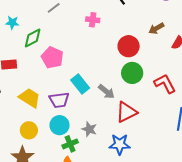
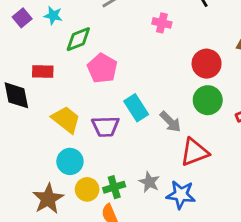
cyan circle: (59, 125) -> (70, 161), moved
gray star: (89, 129) -> (149, 182), moved
yellow circle: (29, 130) -> (87, 189), moved

